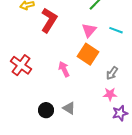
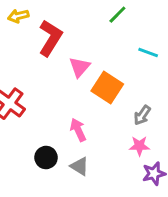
pink triangle: (89, 30) -> (80, 67), moved
pink arrow: (64, 69) -> (78, 130), moved
black circle: (46, 110) -> (46, 158), moved

